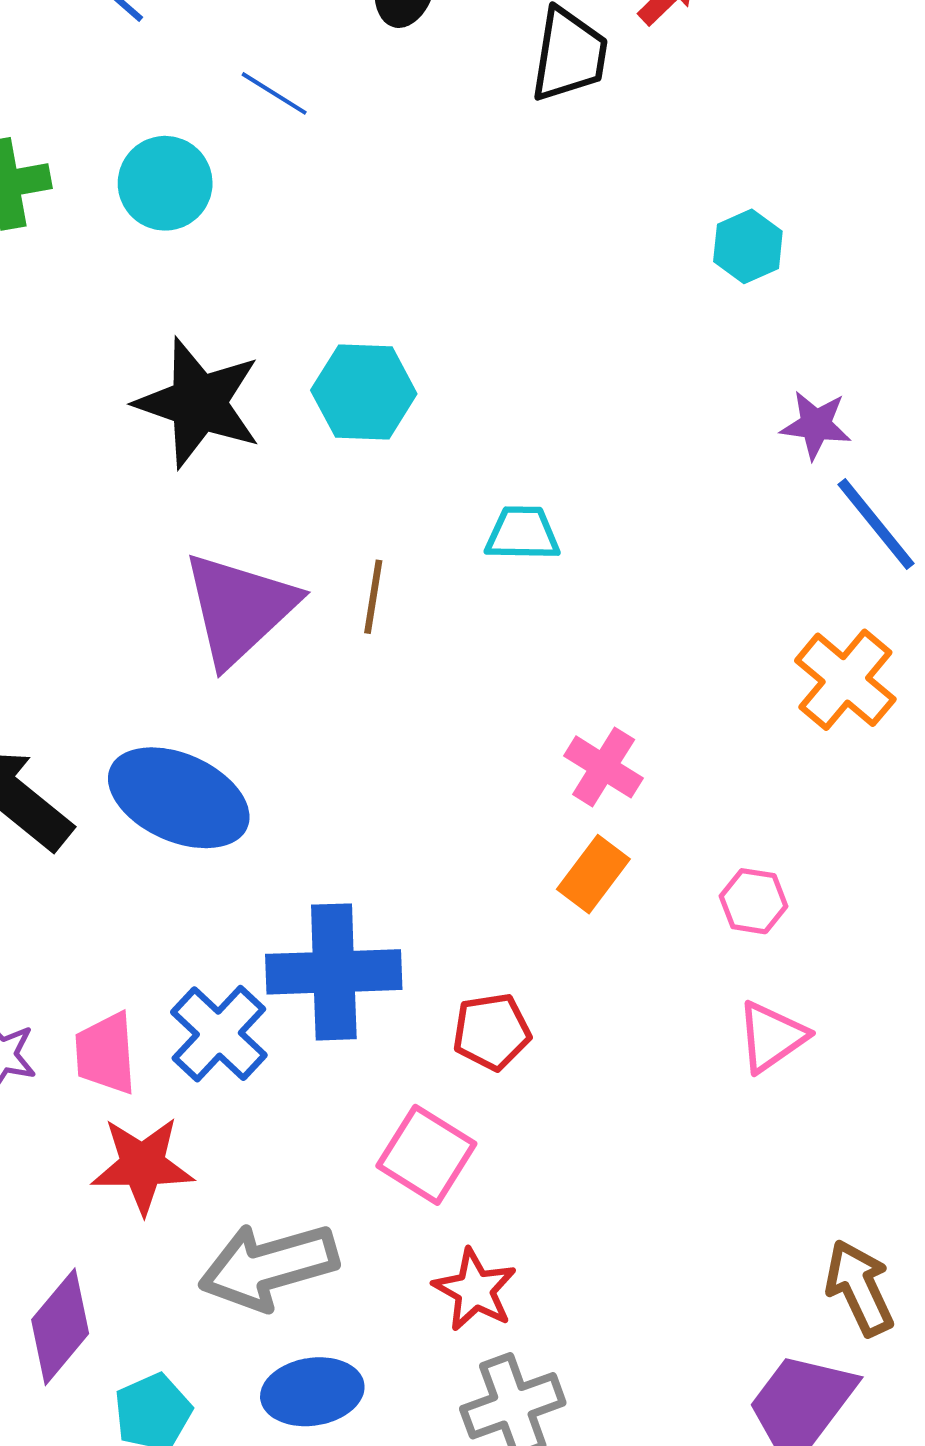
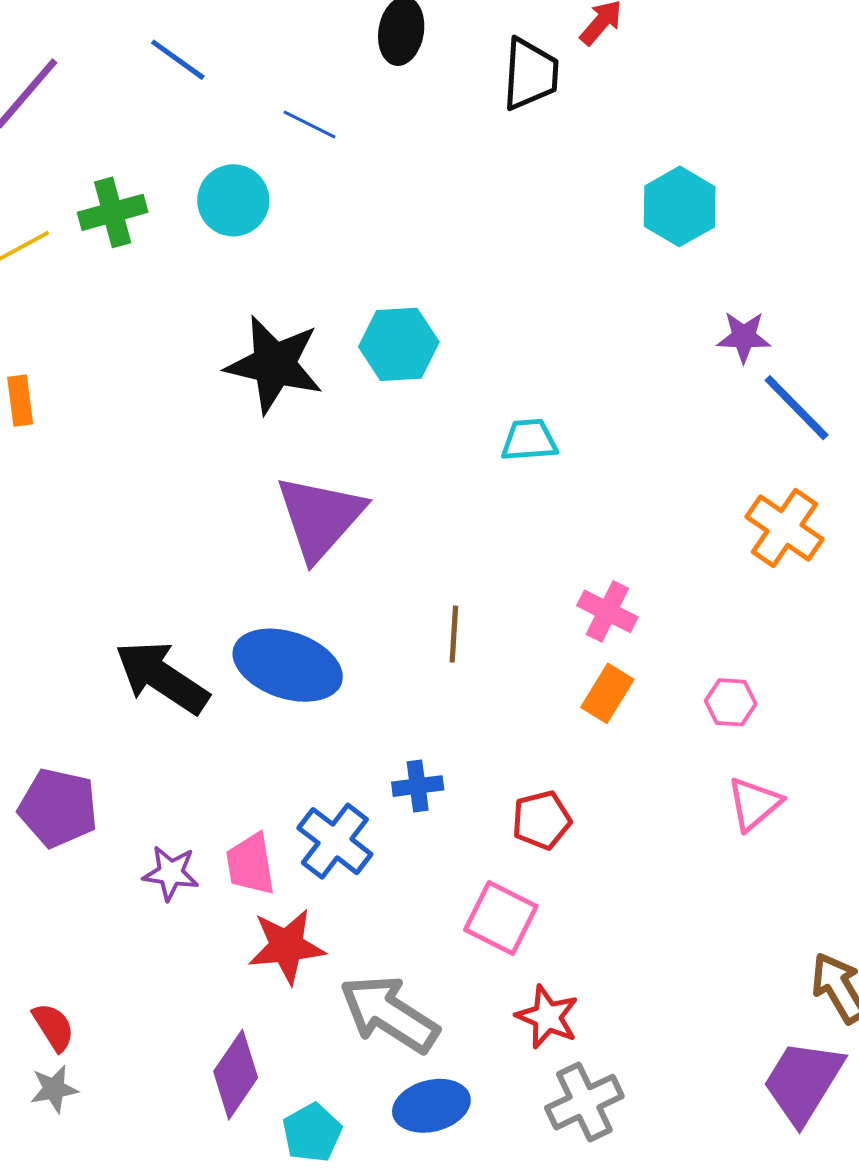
cyan hexagon: (748, 246) -> (680, 206), size x1.4
brown line: (373, 597) -> (454, 634), moved
blue cross: (334, 972) -> (418, 786), size x0.5
gray arrow: (268, 1266) -> (389, 1014), turned 54

